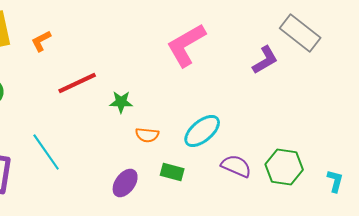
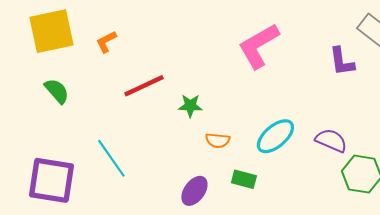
purple L-shape: (265, 60) -> (342, 62), turned 112
purple semicircle: (236, 166) -> (331, 140), moved

